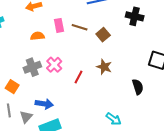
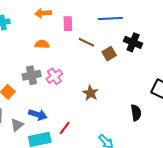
black cross: (135, 16) -> (133, 42), moved
pink rectangle: (59, 25) -> (68, 24), moved
brown star: (104, 67) -> (91, 93), moved
red line: (78, 77) -> (65, 128), moved

